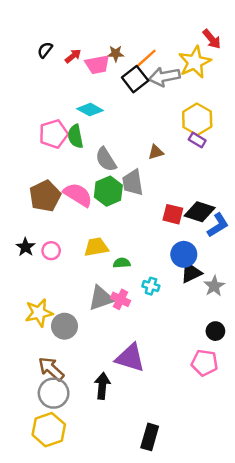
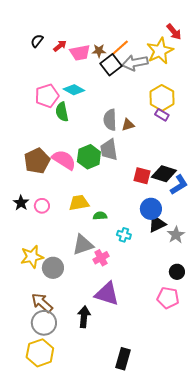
brown star: (116, 54) -> (99, 51), moved
pink pentagon: (54, 134) -> (47, 96), moved
gray semicircle: (106, 159) -> (110, 120), moved, turned 30
pink cross: (120, 299) -> (101, 258), moved, turned 35

